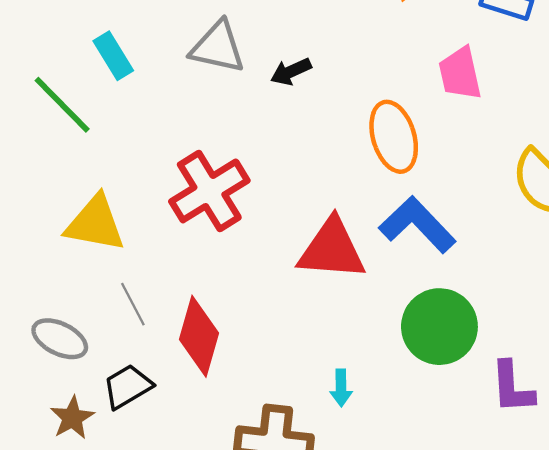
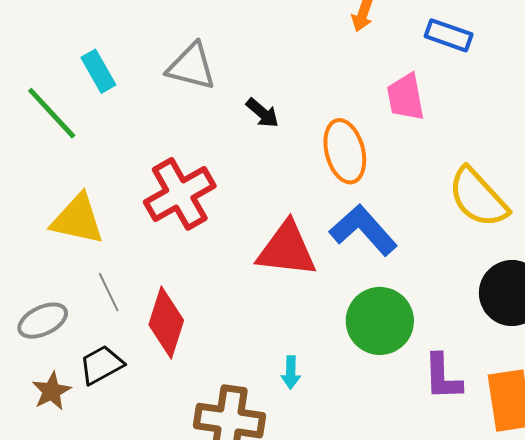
black arrow: (291, 72) -> (262, 113), moved, turned -117
gray ellipse: (60, 339) -> (43, 321), turned -54

